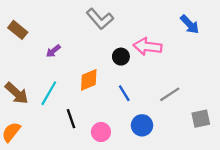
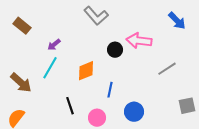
cyan line: (49, 93) -> (50, 68), moved
blue line: (124, 93) -> (110, 90), moved, turned 42
gray line: (170, 94) -> (167, 69), moved

